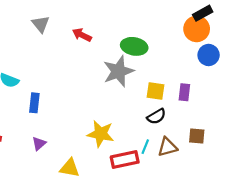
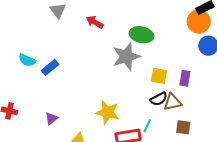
blue rectangle: (34, 103) -> (50, 67), moved, turned 42
brown square: (197, 136) -> (183, 127), moved
brown triangle: (167, 147) -> (173, 102), moved

